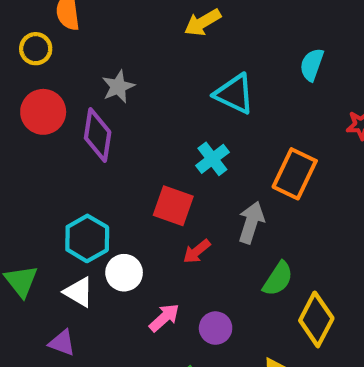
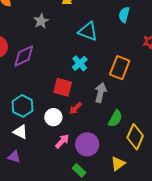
gray star: (118, 87) -> (41, 21), moved
purple diamond: (98, 135) -> (24, 56), turned 60
white circle: (124, 273) -> (53, 117), moved
purple circle: (216, 328) -> (87, 144), size x1.5

